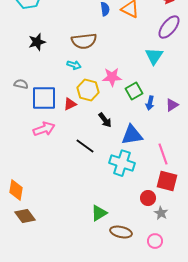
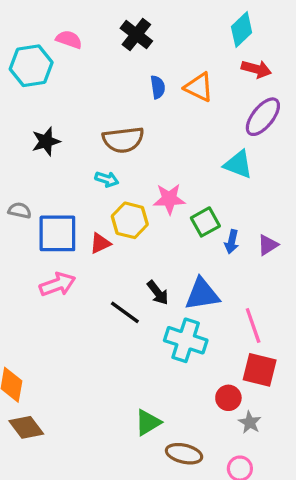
cyan triangle: (154, 56) -> (238, 164), turned -42
black arrow: (105, 120) -> (158, 293), moved

